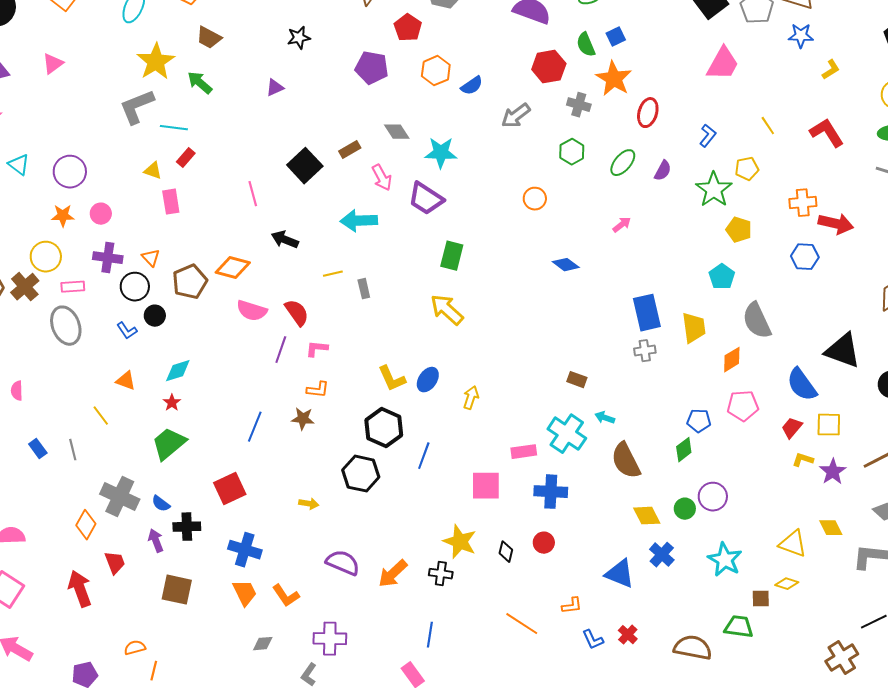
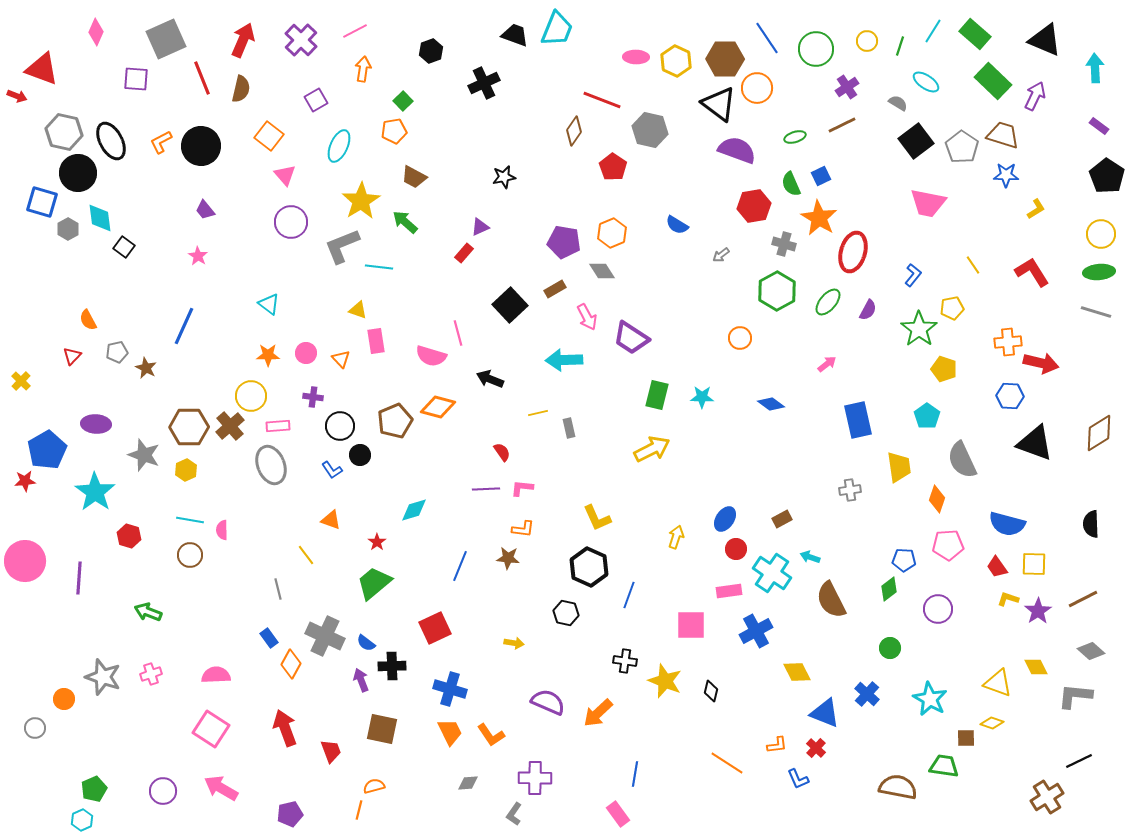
pink triangle: (53, 64) -> (285, 175), moved, turned -35
pink trapezoid: (723, 64) -> (928, 203), turned 72
purple pentagon: (372, 68) -> (564, 242), moved
orange hexagon: (436, 71) -> (612, 233), moved
blue semicircle: (472, 86) -> (677, 225), turned 65
red ellipse: (648, 113) -> (853, 252), size x1.4
gray arrow: (516, 116) -> (721, 255), size x0.6
green hexagon: (572, 152) -> (777, 291), size x1.5
cyan star: (441, 153) -> (702, 397), moved, size x0.7
red rectangle: (186, 158) -> (464, 253), moved
cyan triangle: (19, 165) -> (269, 304), moved
purple circle: (70, 172) -> (291, 222), moved
purple cross: (108, 258) -> (313, 397), size x0.7
orange triangle: (151, 258) -> (341, 359), moved
yellow arrow: (447, 310) -> (652, 449), turned 111
pink semicircle: (252, 311) -> (431, 356), moved
red semicircle: (297, 313) -> (502, 452), size x0.7
blue rectangle: (647, 313) -> (858, 420), moved
purple line: (281, 350) -> (486, 489), turned 68
black triangle: (843, 351) -> (1035, 443), moved
orange diamond: (732, 360) -> (937, 499), turned -40
cyan diamond: (178, 371) -> (414, 510), moved
blue ellipse: (428, 380) -> (725, 519), moved
brown rectangle: (577, 380) -> (782, 519), turned -48
blue semicircle: (802, 385) -> (1007, 524), turned -39
red trapezoid: (792, 428) -> (997, 567), turned -75
blue rectangle: (38, 449) -> (269, 638), moved
black hexagon: (361, 474) -> (566, 613), size x0.7
blue cross: (551, 492) -> (756, 631), turned -32
purple circle: (713, 497) -> (938, 609), moved
yellow diamond: (647, 516) -> (797, 672), moved
red circle: (544, 543) -> (736, 549), moved
red trapezoid: (115, 563) -> (331, 751), moved
black cross: (441, 574) -> (625, 661), moved
red cross: (628, 635) -> (816, 748), moved
orange semicircle: (135, 648) -> (374, 786), moved

